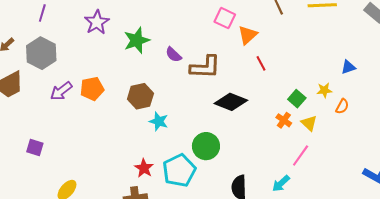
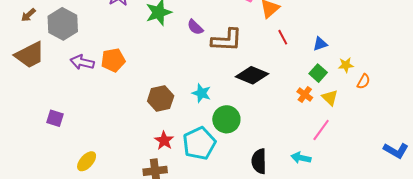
blue triangle: (348, 67) -> (320, 44), moved
purple arrow: (61, 91) -> (82, 62), turned 50
brown hexagon: (140, 96) -> (161, 99), moved
cyan star: (159, 121) -> (201, 93), moved
cyan arrow: (281, 183) -> (301, 158), turned 54

